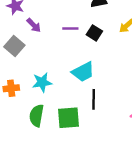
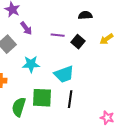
cyan star: (42, 82) -> (31, 64), moved
green square: (69, 118) -> (42, 98), moved

